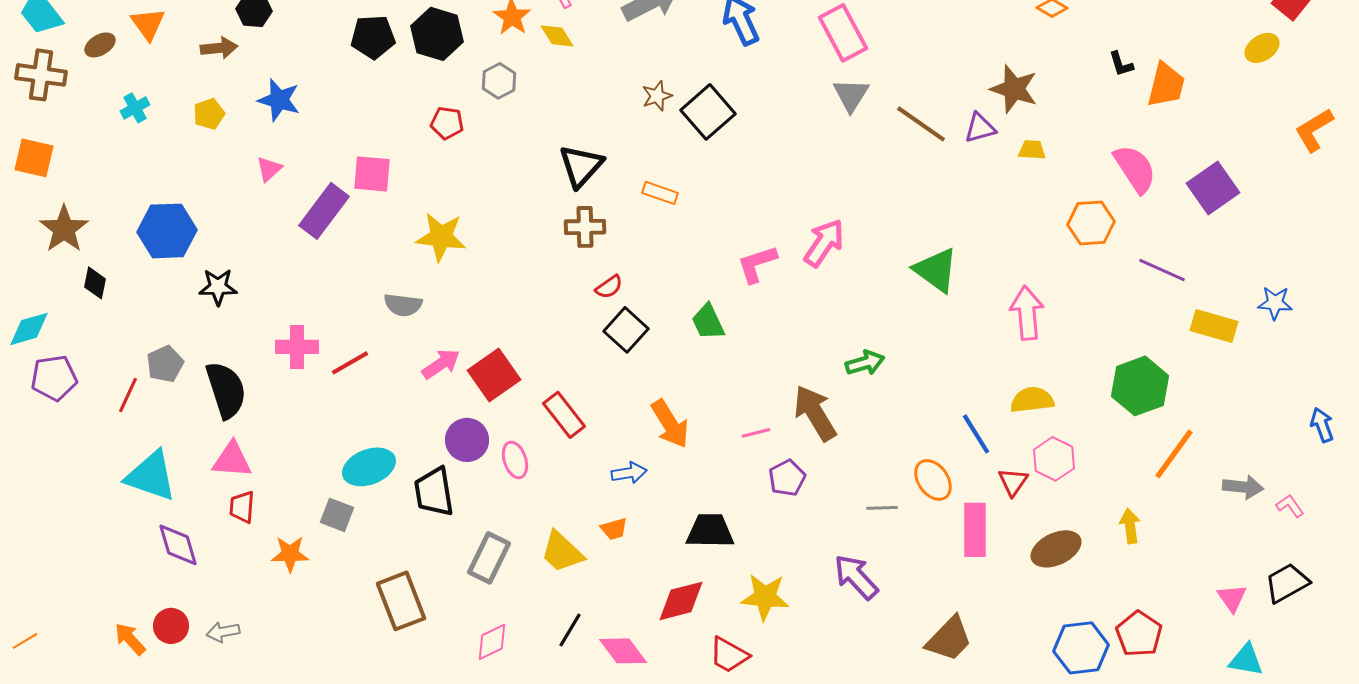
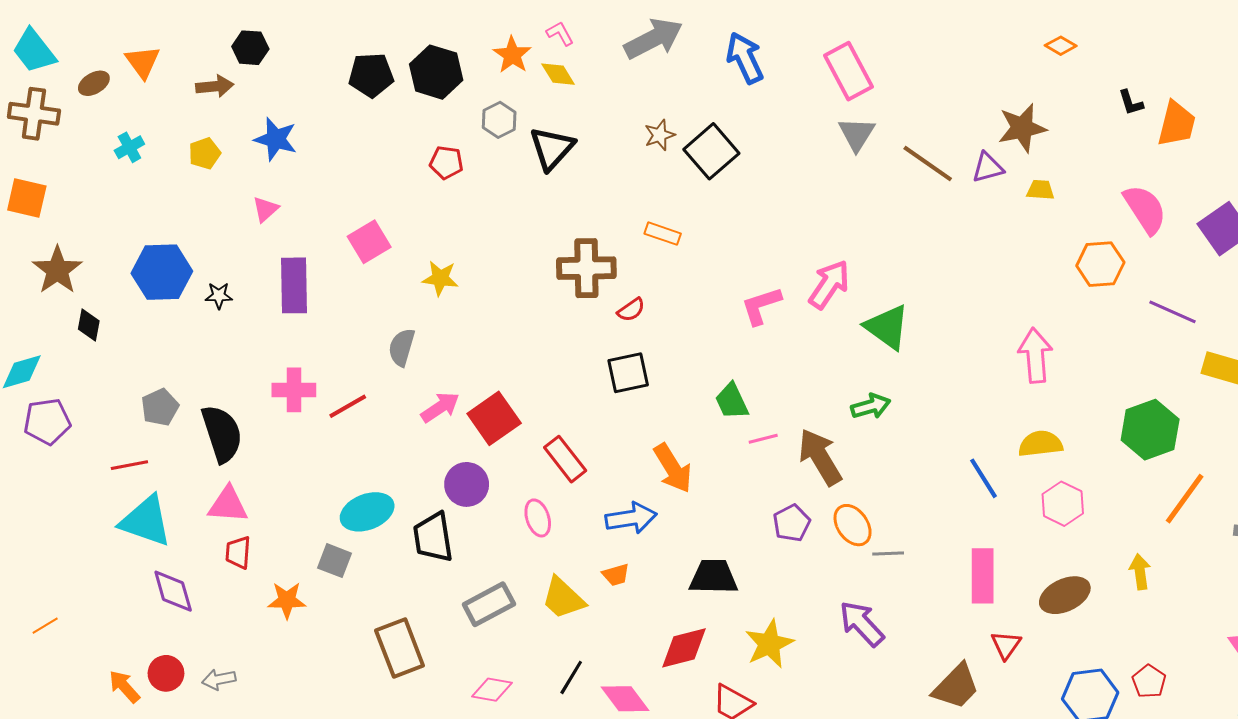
brown star: (1014, 89) -> (1022, 128), turned -30
black triangle: (581, 166) -> (552, 148), moved
pink square: (372, 174) -> (369, 242), moved, turned -36
purple rectangle: (324, 211) -> (294, 285), moved, turned -38
brown cross: (585, 227) -> (586, 268), size x1.4
yellow star: (441, 237) -> (440, 278), size x0.7
green triangle: (936, 270) -> (887, 327), moved
black star: (218, 287) -> (219, 296), moved, size x0.7
red semicircle: (609, 287) -> (631, 310), moved
gray semicircle: (403, 305) -> (402, 347), turned 99
green trapezoid: (708, 322) -> (732, 401), moved
black square: (626, 330) -> (628, 373), turned 36
red line: (128, 395) -> (129, 465), moved, turned 54
pink line: (756, 433) -> (763, 439), moved
pink ellipse: (515, 460) -> (538, 518), moved
blue arrow: (629, 473) -> (631, 518), size x1.4
orange ellipse: (933, 480) -> (853, 525), moved
red triangle: (1013, 482) -> (1006, 645), moved
gray rectangle: (489, 558) -> (489, 604), turned 36
yellow star: (765, 597) -> (769, 644), turned -30
red pentagon: (1139, 634) -> (1149, 681), size x0.7
orange line: (25, 641) -> (45, 626), moved
pink diamond: (492, 642) -> (492, 690), turned 36

